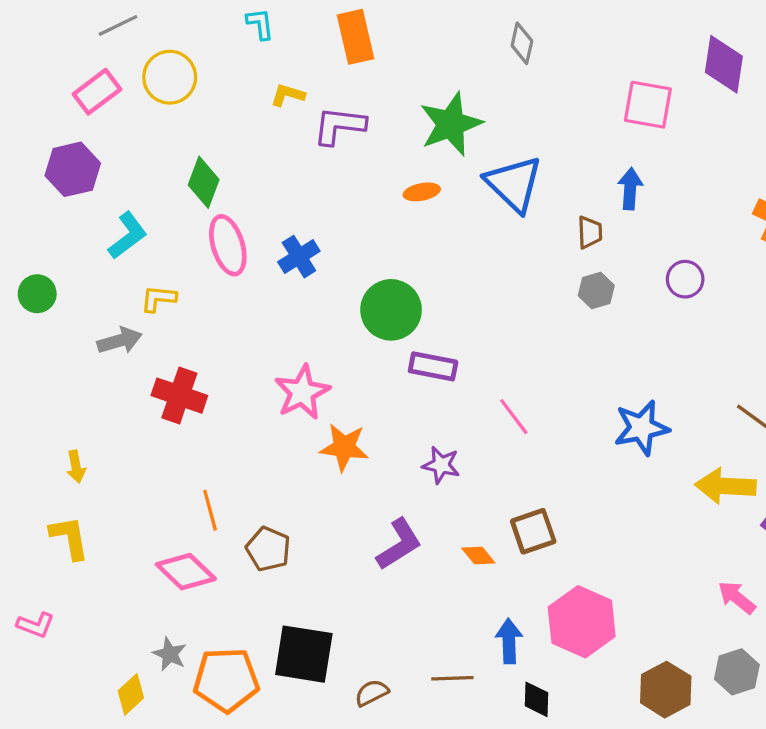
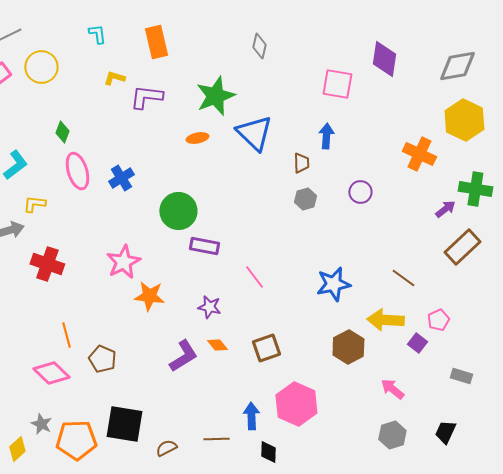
green diamond: (204, 182) -> (62, 132), size x0.7
orange diamond: (478, 555) -> (217, 345), moved
brown hexagon: (666, 690) -> (348, 347), moved

